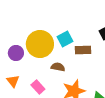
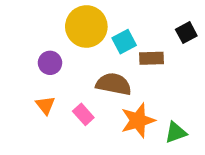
yellow circle: (40, 44) -> (86, 26), moved
brown semicircle: (58, 67) -> (114, 84), size x1.6

